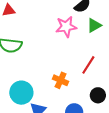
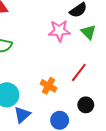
green triangle: (94, 25) -> (88, 32), turned -49

